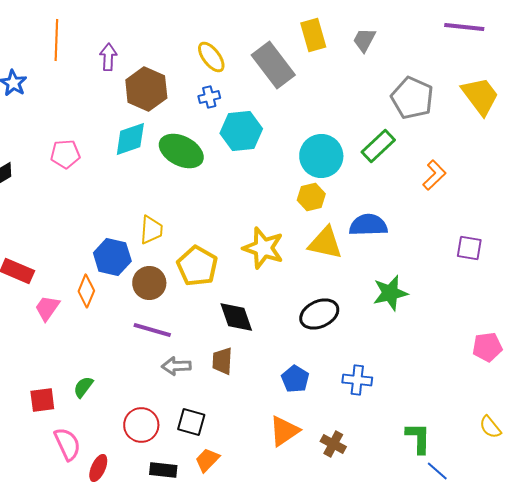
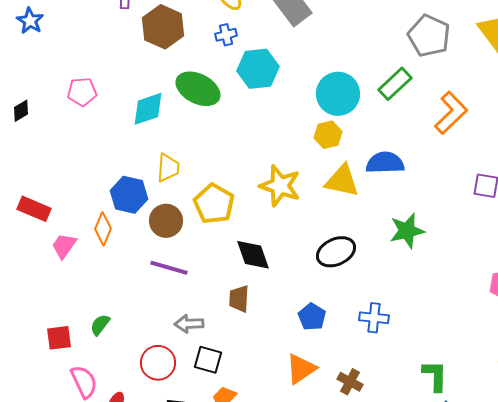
cyan diamond: (130, 139) -> (148, 109), moved
orange L-shape: (434, 175) -> (451, 113), size x1.4
gray arrow: (176, 366) -> (189, 324), moved

